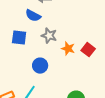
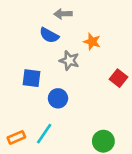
blue square: (19, 38) -> (32, 78), moved
orange star: (68, 49) -> (92, 42), moved

